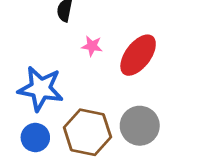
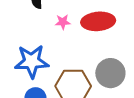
red ellipse: (138, 55) -> (98, 21), turned 60

